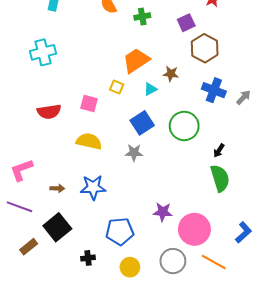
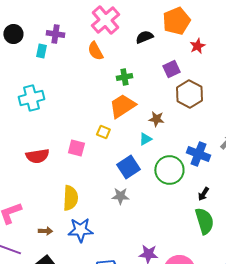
green cross: (142, 17) -> (124, 77), moved
cyan triangle: (150, 89) -> (145, 139), moved
blue cross: (214, 90) -> (198, 154), moved
yellow semicircle: (89, 141) -> (70, 198), moved, turned 80

